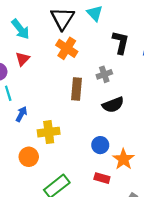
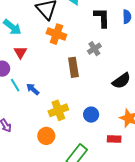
black semicircle: (113, 105) -> (121, 81), moved
blue arrow: (21, 114) -> (33, 89), moved, turned -64
blue circle: (100, 145) -> (91, 115), moved

